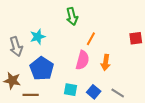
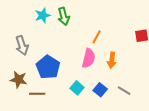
green arrow: (72, 16) -> (64, 16), moved
cyan star: (38, 37) -> (43, 15), moved
cyan square: (71, 90) -> (77, 88), turned 32

